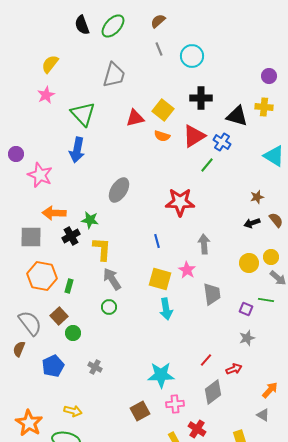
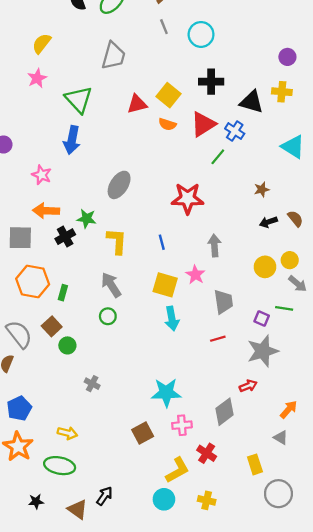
pink star: (40, 175) -> (42, 175), moved, size x0.7
brown star: (257, 197) -> (262, 189), moved
yellow L-shape: (102, 249) -> (117, 241), moved
gray star: (247, 338) -> (263, 351), size x1.8
red line: (206, 360) -> (218, 339), moved, turned 32
blue pentagon: (53, 366) -> (19, 408), moved

